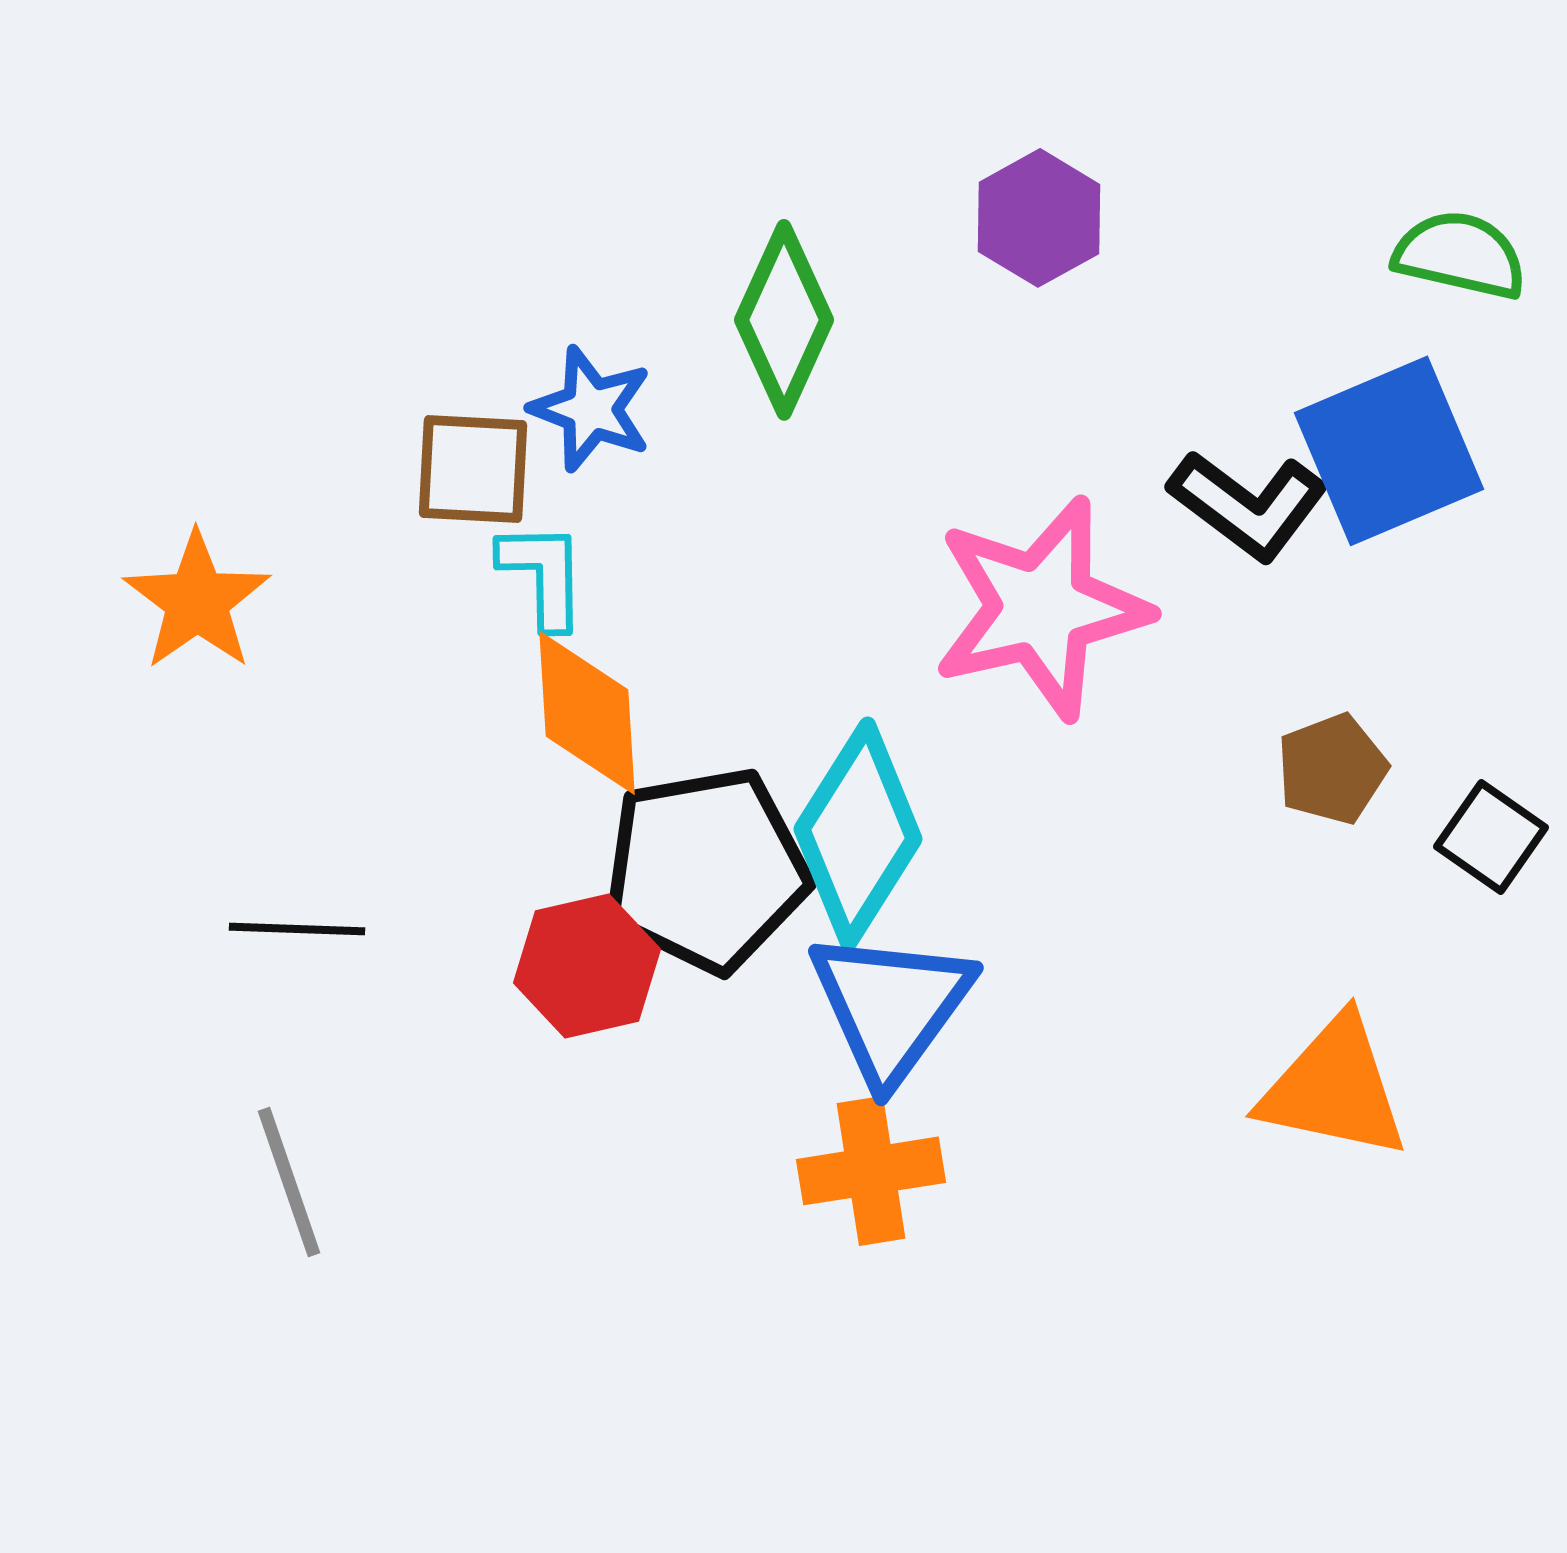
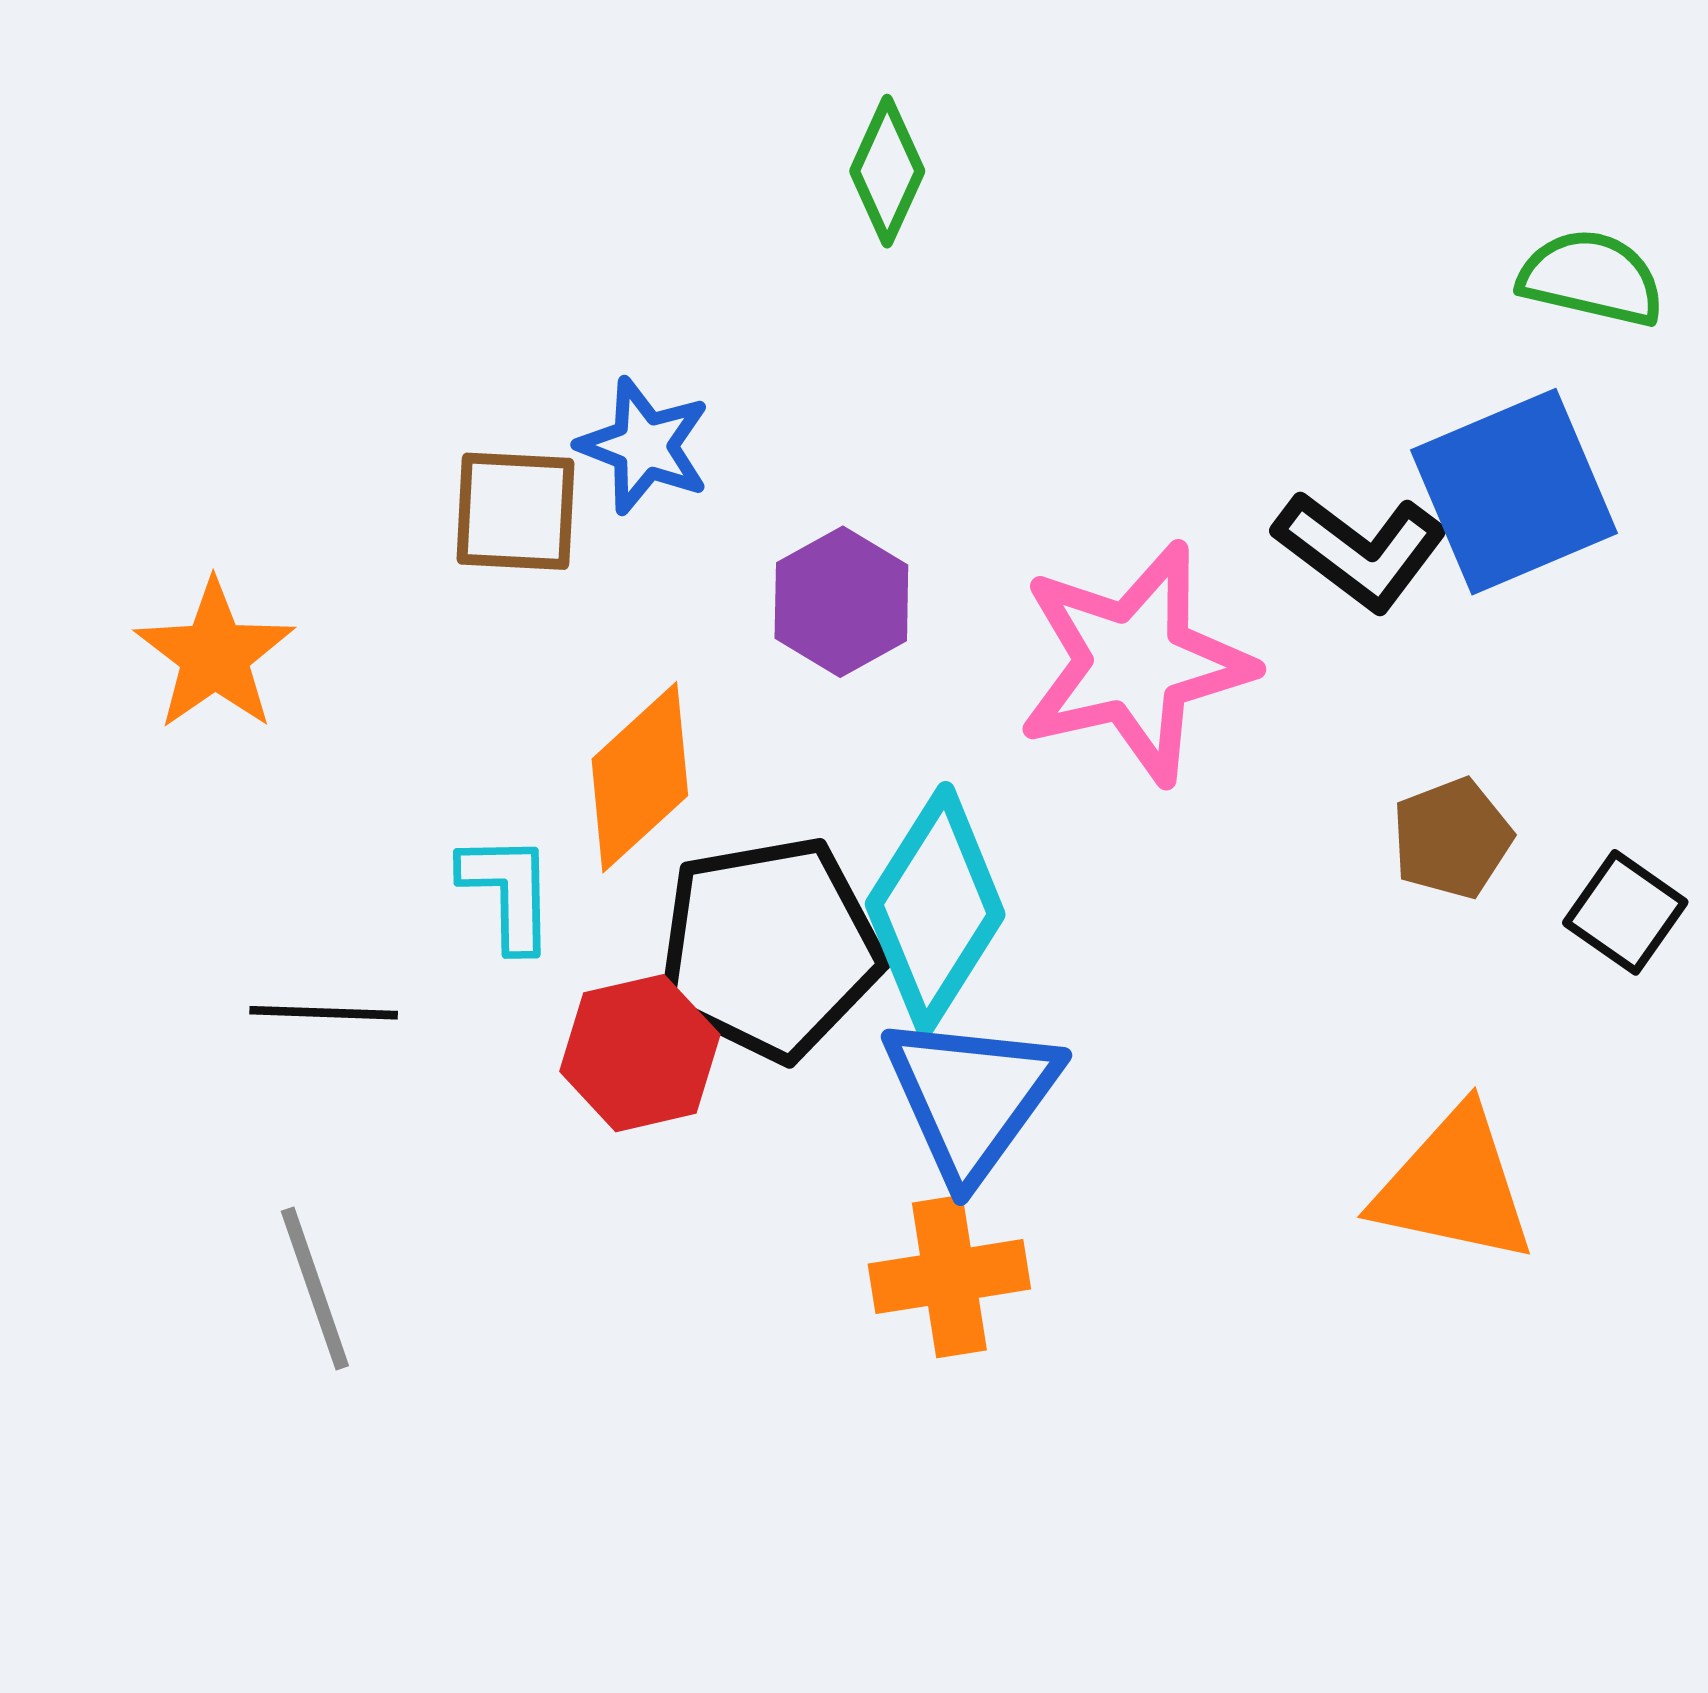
purple hexagon: (1039, 218) -> (841, 602), moved
green diamond: (784, 320) -> (887, 171), moved, size x0.7
cyan L-shape: (543, 575) -> (508, 892), moved
orange diamond: (587, 713) -> (640, 777), turned 51

